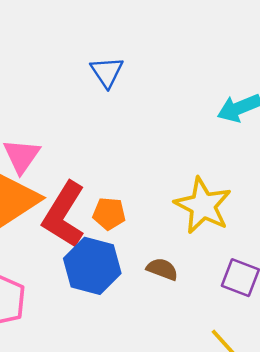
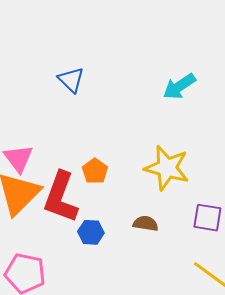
orange pentagon: (109, 214) -> (95, 171), moved, turned -30
blue hexagon: (92, 266) -> (91, 232), size x0.6

